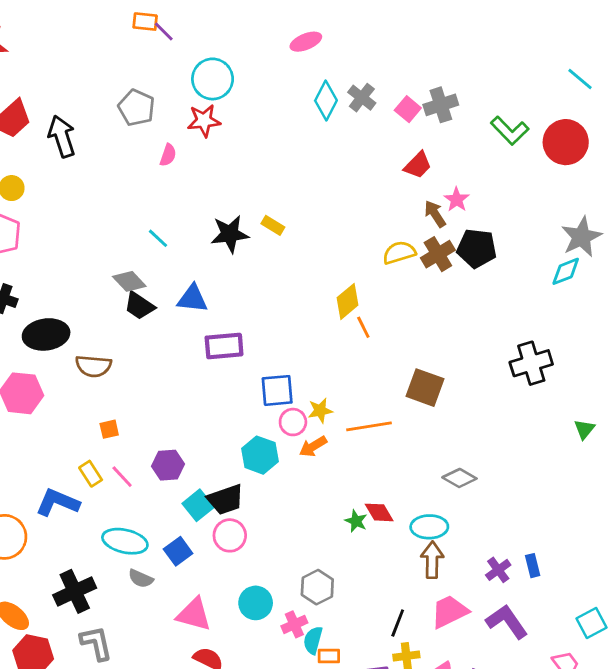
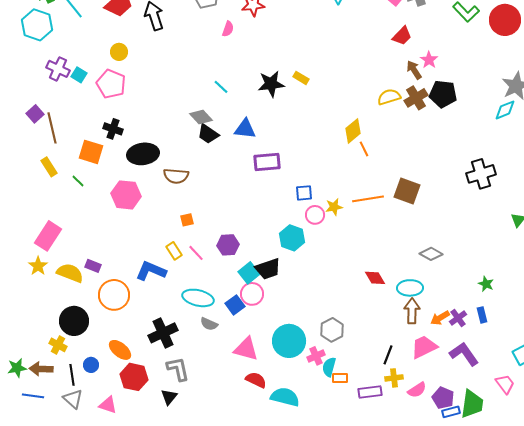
blue square: (277, 390) -> (304, 193), size x0.7
orange line: (369, 426) -> (368, 199), moved
orange arrow: (313, 446) -> (440, 318), moved
green star: (356, 521) -> (486, 284), moved
pink circle: (230, 535) -> (252, 294), moved
cyan circle: (256, 603) -> (289, 341), size x1.4

